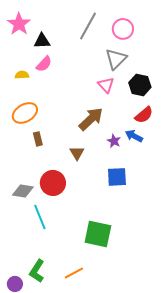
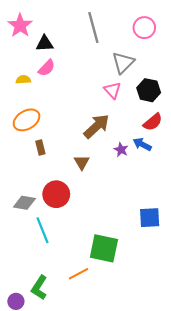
gray line: (88, 26) -> (93, 28), turned -44
pink circle: (123, 29) -> (144, 28), moved
blue square: (117, 177) -> (150, 218), moved
orange line: (74, 273) -> (79, 274), moved

